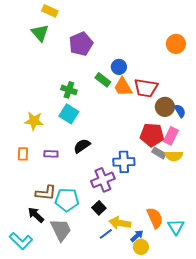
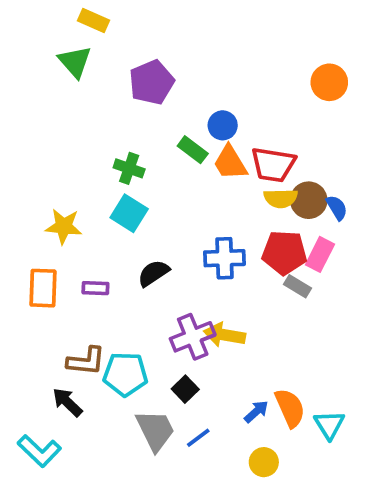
orange rectangle: (23, 154) -> (43, 288), size x1.5
yellow semicircle: (174, 156) -> (281, 198), moved
blue cross: (124, 162) -> (225, 258), moved
yellow arrow: (120, 223) -> (225, 335), moved
gray trapezoid: (61, 230) -> (155, 430), moved
blue arrow: (137, 236) -> (256, 412), moved

